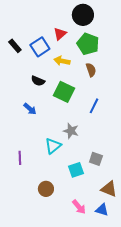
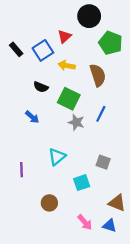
green pentagon: (88, 44) -> (111, 43), moved
brown semicircle: (91, 70) -> (98, 75), size x1.5
gray star: (71, 131) -> (76, 122), moved
gray square: (96, 159) -> (103, 162), moved

